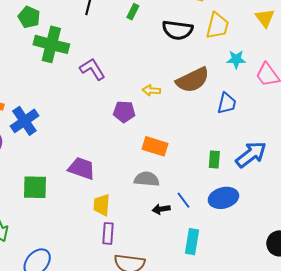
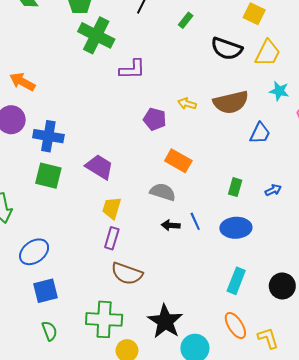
purple L-shape: (92, 69) -> (132, 69), turned 108
blue cross: (24, 121) -> (48, 136), moved, turned 32
blue arrow: (251, 154) -> (273, 190), size x0.5
cyan rectangle: (192, 242) -> (236, 281), moved

